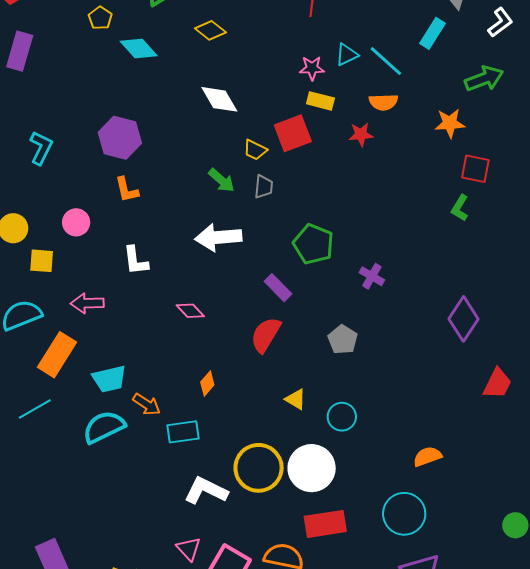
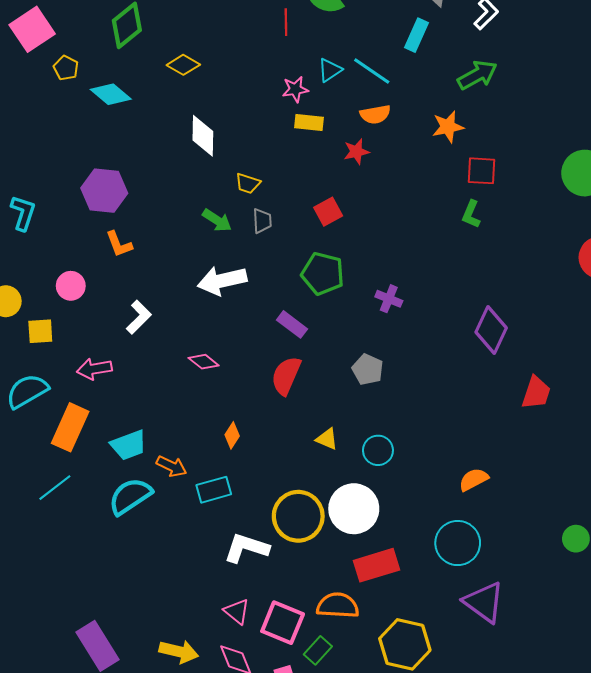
white diamond: (219, 99) -> (203, 136), turned 39
red square: (293, 133) -> (328, 212), moved, size x0.7
white L-shape: (136, 261) -> (139, 317), turned -120

